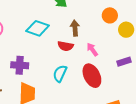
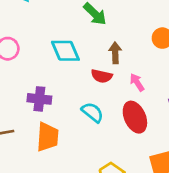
cyan diamond: (38, 28) -> (65, 51), turned 45
cyan semicircle: (60, 74) -> (92, 112), turned 102

